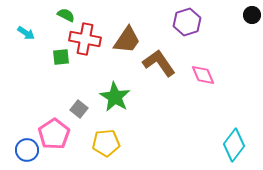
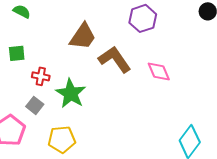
red cross: (85, 39) -> (41, 76), moved, size x0.6

